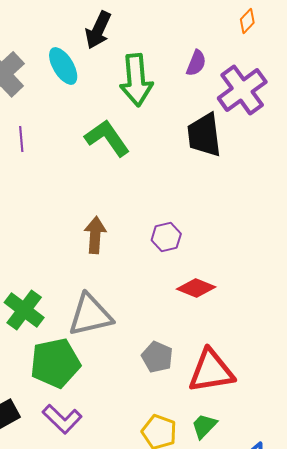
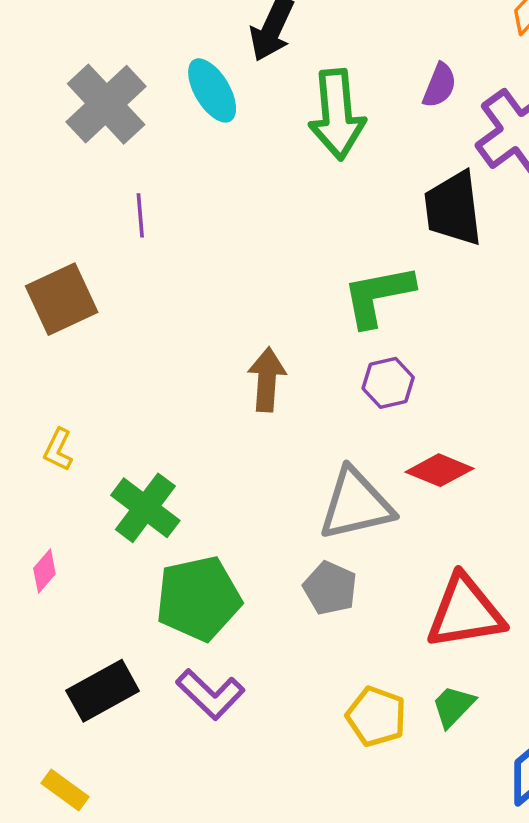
green L-shape: (107, 138) -> (378, 296), moved, turned -66
gray triangle: (90, 315) -> (356, 504), moved
gray pentagon: (157, 357) -> (330, 588), moved

